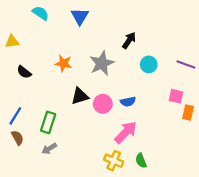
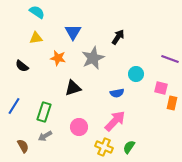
blue triangle: (80, 16) -> (73, 32), moved
yellow triangle: (12, 41) -> (36, 38), moved
cyan circle: (149, 64) -> (136, 74), moved
pink circle: (103, 104) -> (79, 127), moved
brown semicircle: (17, 138) -> (23, 146), moved
green semicircle: (141, 161) -> (129, 147), turned 56

